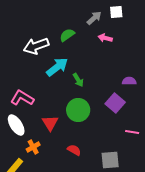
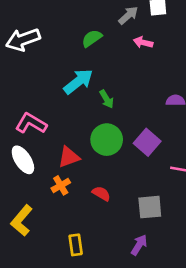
white arrow: (36, 46) -> (23, 40), moved
purple square: (115, 103) -> (147, 142), moved
red triangle: (50, 123) -> (69, 157), turned 42
orange cross: (33, 147) -> (61, 185), moved

